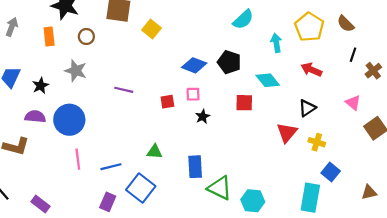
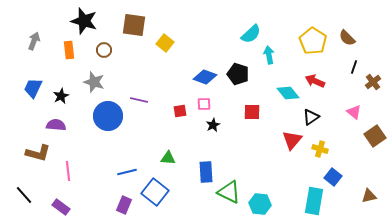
cyan arrow: (276, 43) -> (269, 55), moved
cyan diamond: (268, 80) -> (288, 93), moved
blue circle: (69, 120) -> (108, 116), moved
pink line: (78, 159) -> (68, 171), moved

